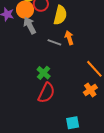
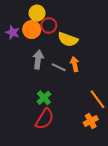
yellow semicircle: (60, 15) -> (68, 39), turned 90
gray arrow: (30, 25) -> (38, 59), moved, turned 30

